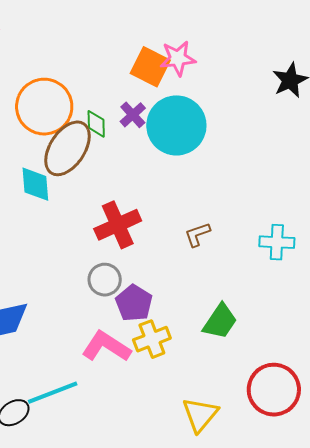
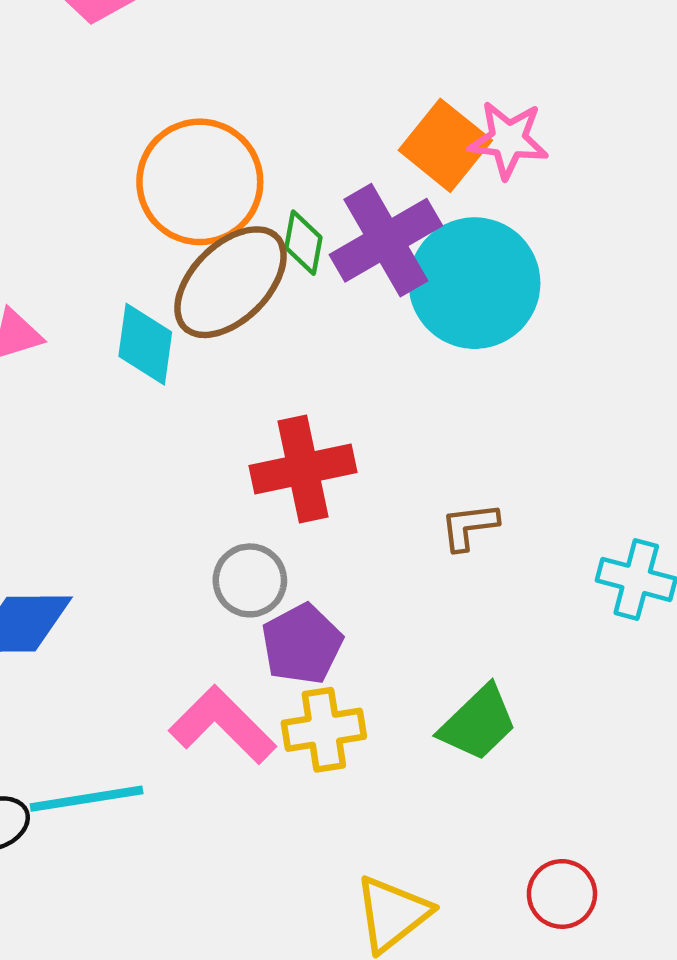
purple cross: (133, 115) -> (386, 240), size x1.8
red circle: (274, 390) -> (562, 894), size x0.6

